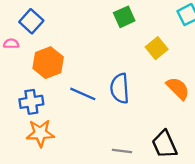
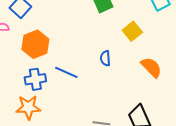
blue semicircle: (120, 88) -> (105, 58), moved, size x0.6
blue cross: (31, 102) -> (35, 79), moved

